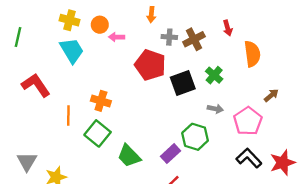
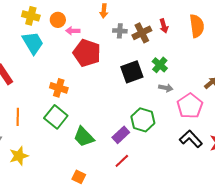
red arrow: (228, 28) -> (164, 26), moved
orange semicircle: (252, 54) -> (197, 26), moved
red pentagon: (150, 65) -> (87, 53), moved
gray arrow: (215, 109) -> (166, 88), moved
orange line: (68, 115) -> (18, 117), moved

